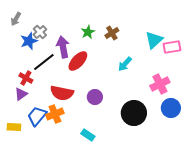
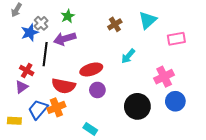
green star: (88, 32) -> (68, 16), moved
cyan triangle: (154, 40) -> (148, 20), moved
purple arrow: (63, 47) -> (65, 39), turned -95
red ellipse: (78, 61) -> (91, 69), moved, turned 30
black line: (44, 62) -> (45, 54), turned -45

